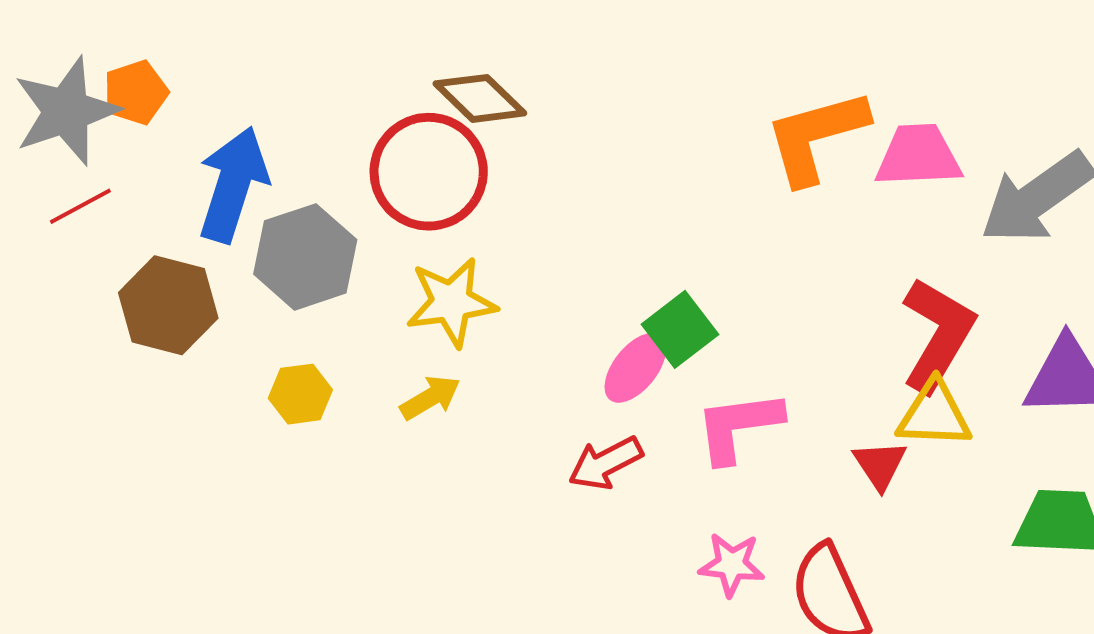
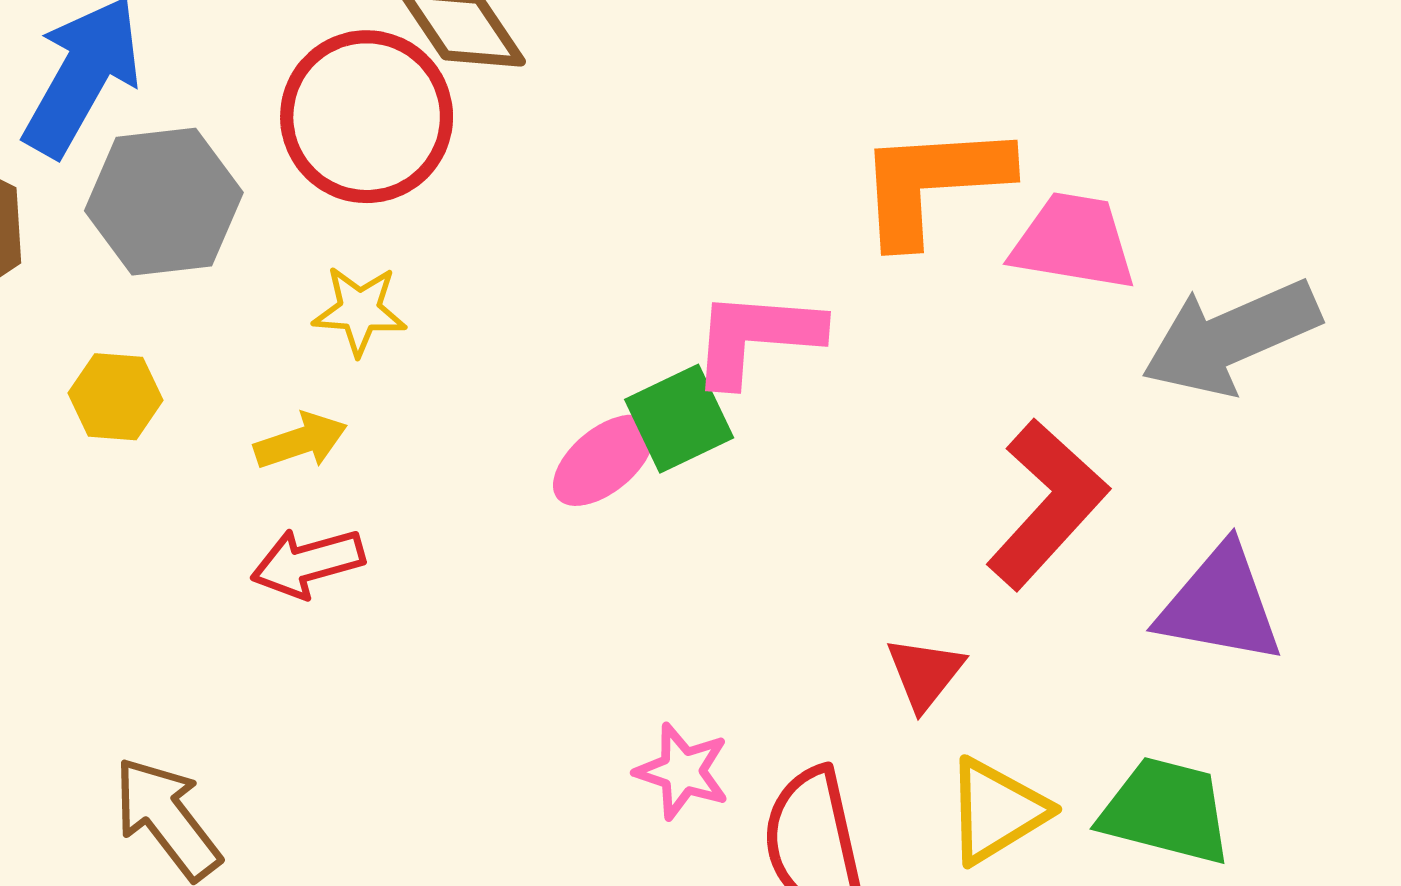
yellow star: (451, 302) -> (360, 311), size x0.7
yellow triangle: (934, 414) -> (996, 811), moved, turned -46
pink L-shape: (738, 426) -> (756, 337), moved
red arrow: (605, 463) -> (308, 563), moved

